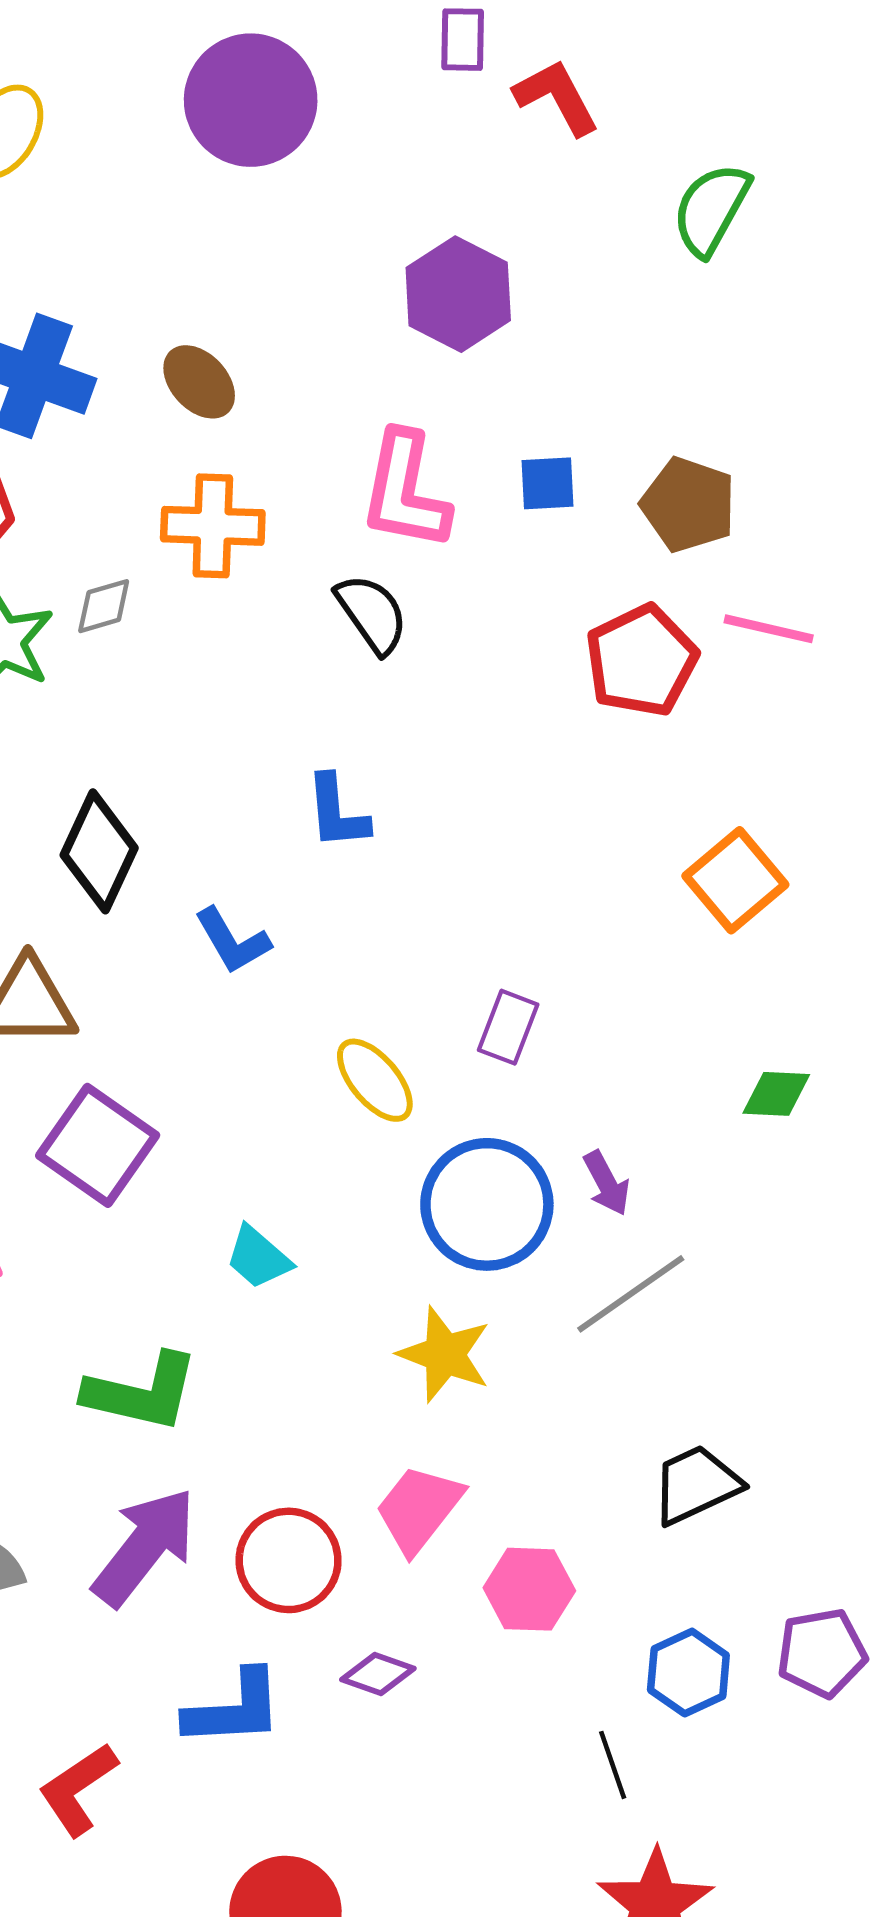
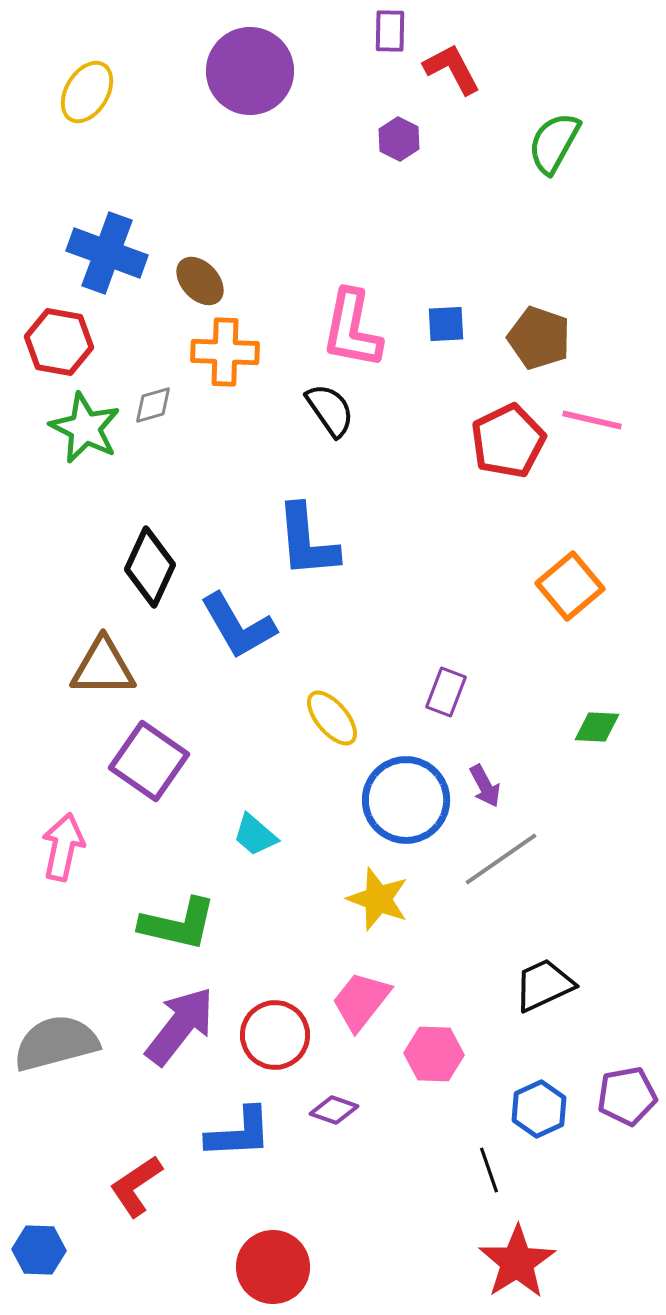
purple hexagon: (458, 294) -> (399, 139), moved, size x0.6
brown ellipse: (199, 382) -> (200, 281), moved
blue L-shape: (337, 812) -> (307, 541), size x1.5
blue L-shape: (232, 941) -> (238, 626), size x1.5
purple rectangle: (508, 1027) -> (446, 692), moved

